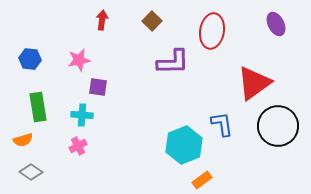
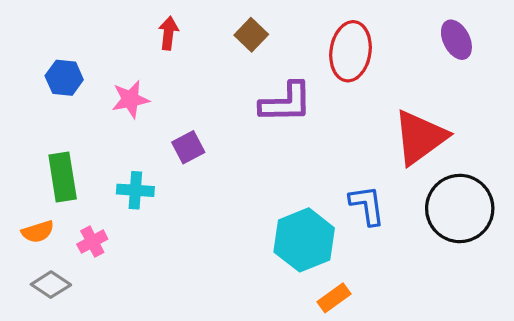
blue hexagon: (30, 59) -> (64, 78), moved
purple square: (98, 87) -> (188, 147), moved, turned -36
pink cross: (78, 146) -> (92, 242), moved

